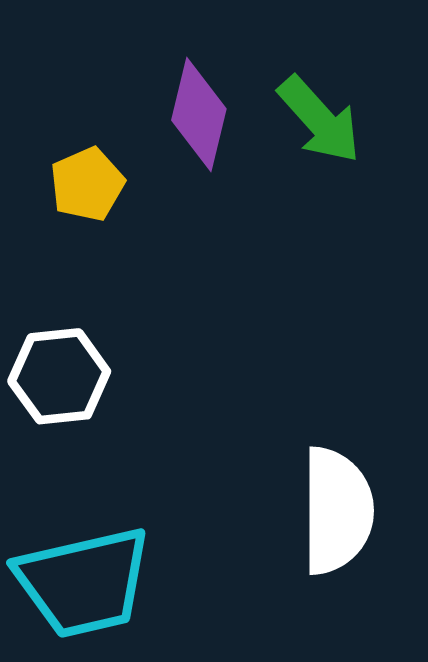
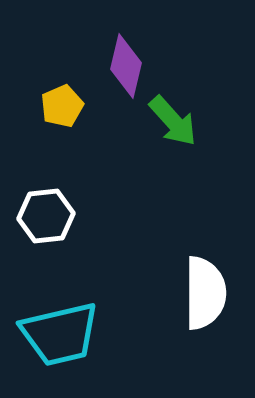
green arrow: (319, 120) -> (173, 121), moved

